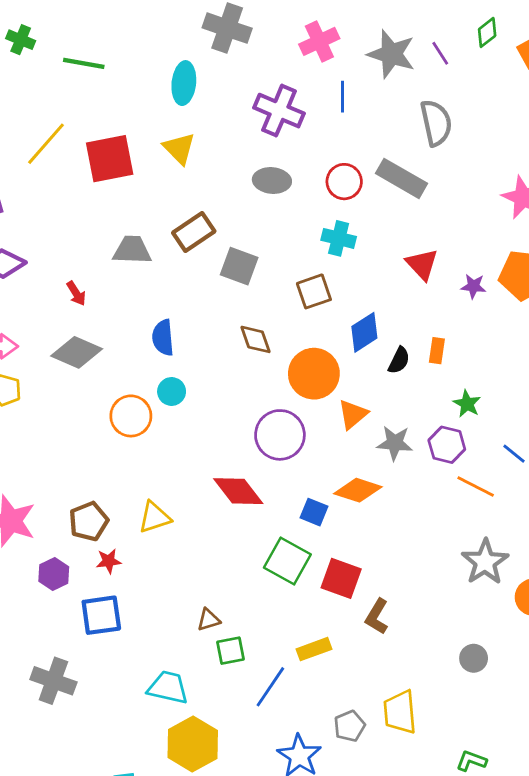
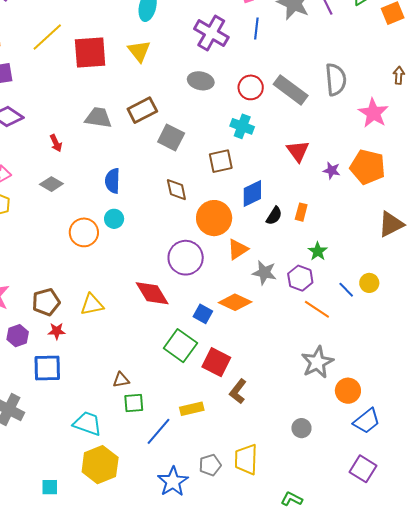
gray semicircle: (436, 123) -> (336, 80), moved
gray diamond: (77, 352) -> (51, 184), size x0.7

